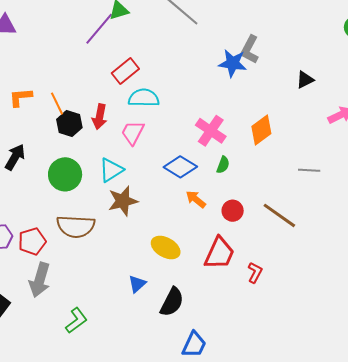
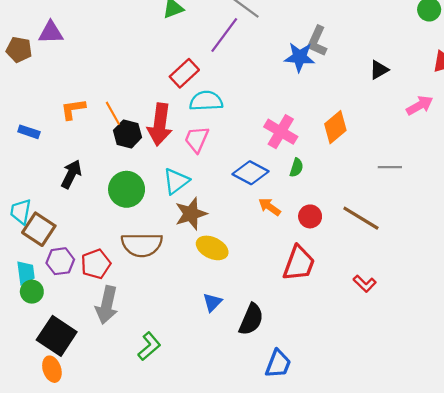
purple line: (99, 29) -> (224, 35), moved
red arrow: (100, 117) -> (160, 125), size x1.5
yellow ellipse: (166, 248) -> (212, 248), moved
red L-shape: (255, 273) -> (365, 284), moved, turned 110

